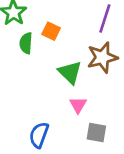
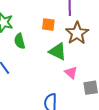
orange square: (51, 31) -> (48, 24), moved

